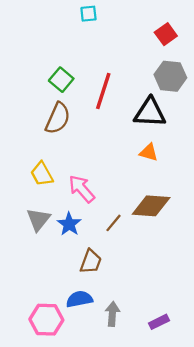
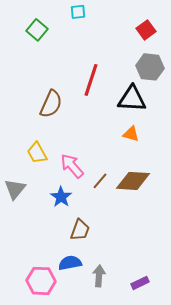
green square: (61, 80) -> (37, 30), moved
gray triangle: (38, 220) -> (15, 189), moved
brown line: (113, 223) -> (100, 181), moved

